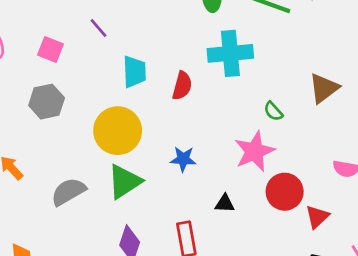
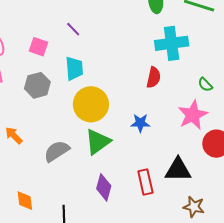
cyan trapezoid: (134, 72) -> (74, 68), moved
red semicircle: (182, 86) -> (154, 77), moved
black triangle: (225, 204) -> (178, 170), moved, size x1.8

